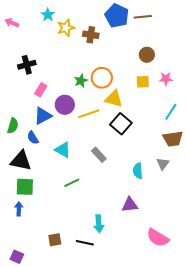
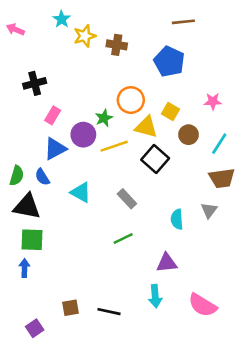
blue pentagon: (117, 16) -> (169, 62), moved
brown circle: (147, 55) -> (189, 135), moved
green star: (81, 81) -> (104, 118), moved
yellow square: (143, 82) -> (171, 112), moved, turned 32
green semicircle: (13, 126) -> (17, 176), moved
green line: (72, 183) -> (123, 239), moved
cyan arrow: (99, 224) -> (155, 296), moved
purple square: (17, 257) -> (35, 328), moved, turned 32

